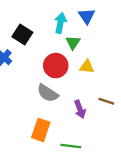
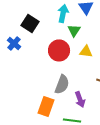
gray semicircle: (48, 93) -> (62, 84), moved, turned -102
purple arrow: (80, 109) -> (80, 99), moved

